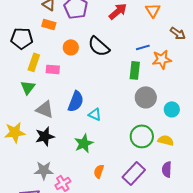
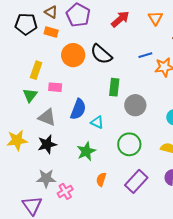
black pentagon: (22, 38) -> (26, 24), moved
orange circle: (71, 47) -> (73, 55), size x1.5
pink rectangle: (53, 69) -> (55, 87), moved
green rectangle: (135, 70) -> (114, 87), moved
gray circle: (146, 97) -> (135, 105), moved
green circle: (142, 136) -> (129, 144), moved

